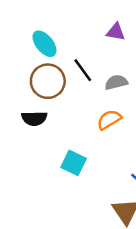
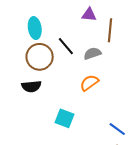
cyan ellipse: (45, 44) -> (35, 28), turned 35

